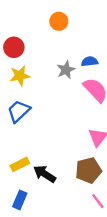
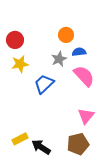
orange circle: (59, 21) -> (66, 35), moved
blue trapezoid: (19, 111) -> (44, 84), moved

